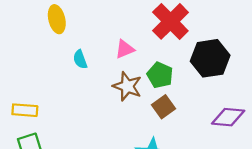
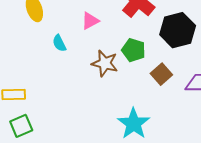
pink triangle: (125, 49) -> (90, 21), moved
brown square: (164, 107) -> (161, 74), moved

